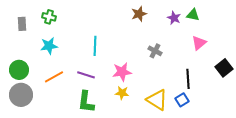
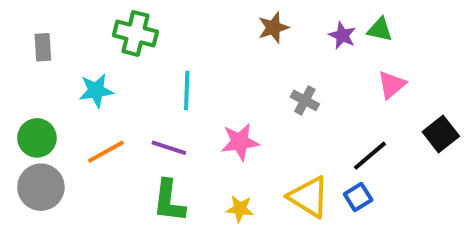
green cross: (49, 17) -> (135, 33), moved, size x1.5
black line: (188, 79) -> (370, 156), turned 54
yellow star: (122, 93) -> (240, 209), moved

